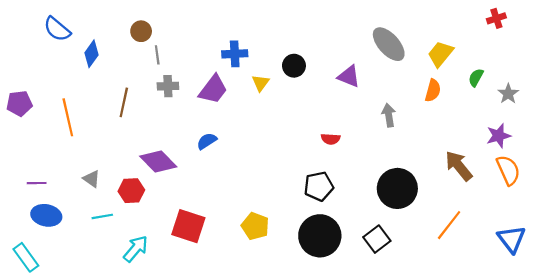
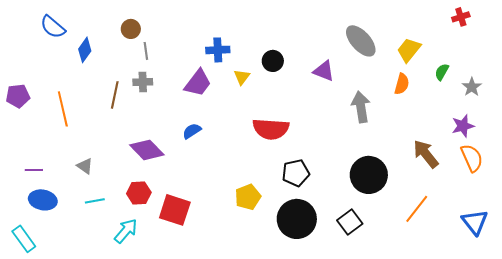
gray cross: (168, 86) -> (143, 82), moved
gray arrow: (389, 115) -> (361, 107), size x1.4
red semicircle: (331, 139) -> (271, 129), moved, size x2.0
red hexagon: (131, 191) -> (139, 193), moved
yellow pentagon: (255, 226) -> (248, 197), moved, turned 30

